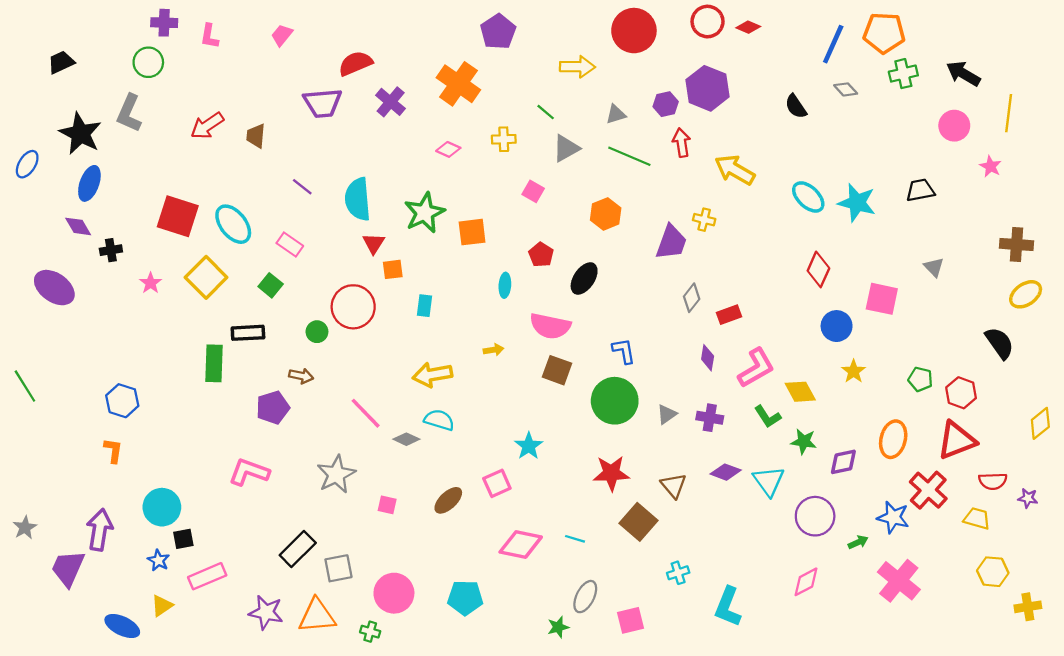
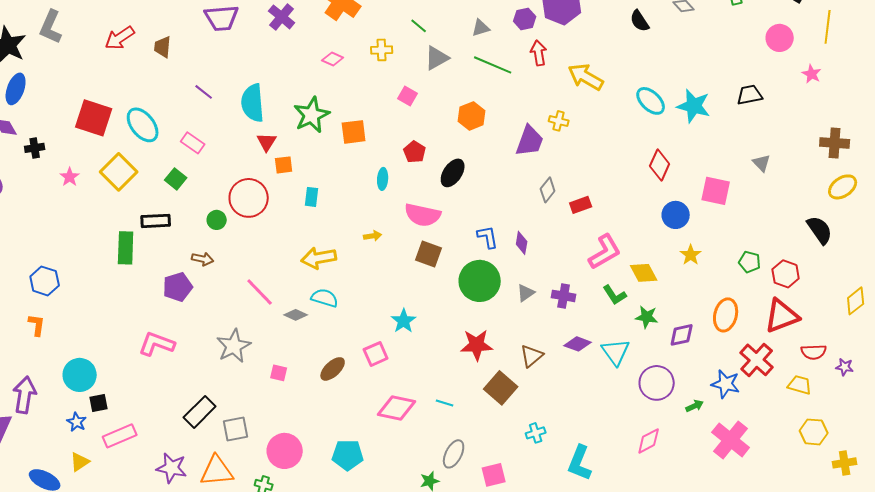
purple diamond: (708, 358) -> (522, 243), moved
brown triangle: (674, 486) -> (532, 356), turned 30

